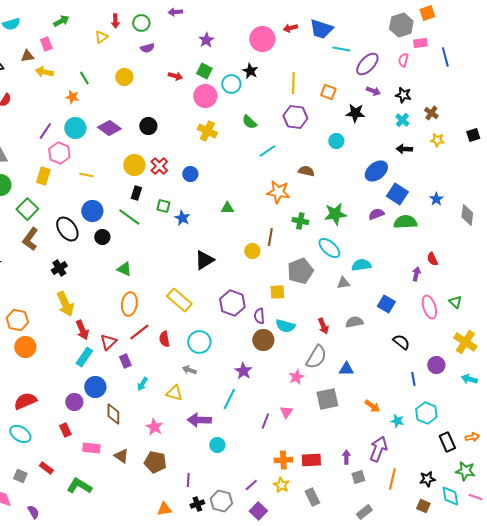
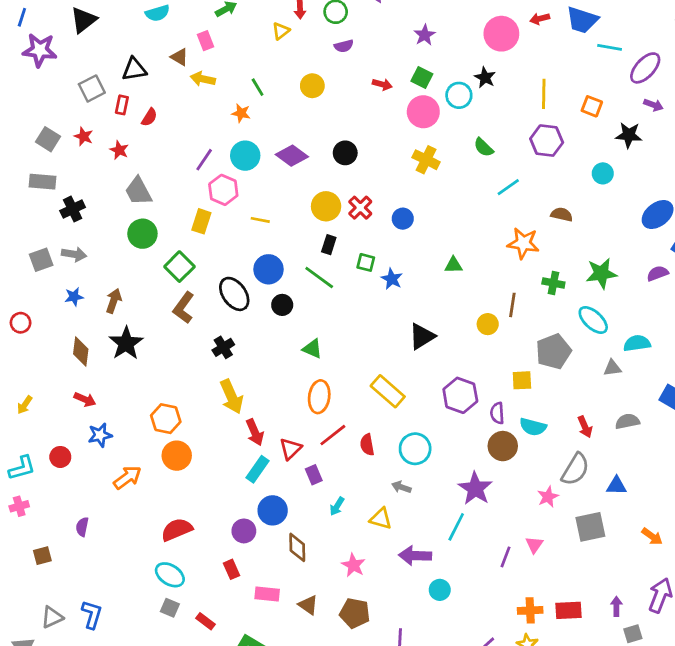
brown triangle: (27, 56) -> (179, 57), turned 40
purple star: (243, 371) -> (475, 488), size x1.4
gray square: (20, 476) -> (170, 608), moved

